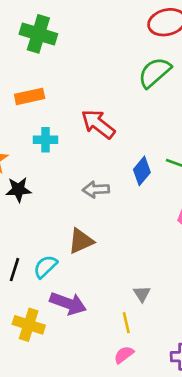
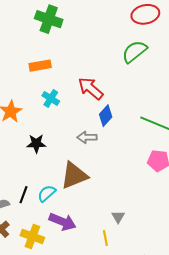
cyan cross: (46, 140) -> (51, 98), turned 30
blue diamond: (142, 171) -> (106, 116), moved
black star: (18, 190) -> (36, 144), moved
brown triangle: (81, 241) -> (74, 175), size x1.4

